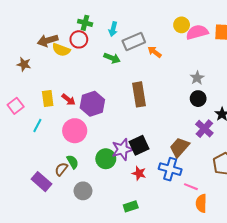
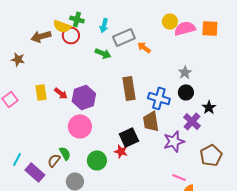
yellow semicircle: (61, 50) -> (62, 26), moved
cyan line: (37, 126) -> (17, 159), moved
pink circle: (75, 131) -> (80, 126), moved
brown trapezoid: (179, 147) -> (151, 121), moved, turned -50
purple star: (122, 149) -> (174, 141), moved
green circle: (106, 159) -> (97, 160), moved
blue cross: (170, 169) -> (159, 98), moved
red star: (139, 173) -> (121, 151), moved

